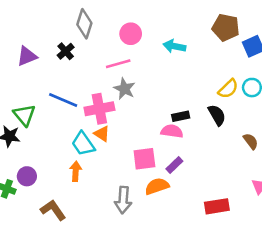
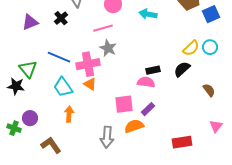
black semicircle: (217, 115) -> (182, 69), turned -102
cyan trapezoid: (83, 144) -> (63, 87), moved

